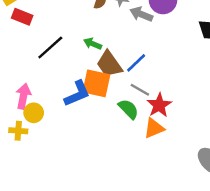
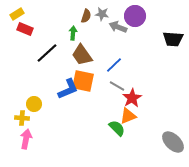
green arrow: (93, 44) -> (73, 33), moved, turned 72
brown trapezoid: (109, 64) -> (82, 55), moved
pink arrow: (23, 96) -> (26, 139), moved
green semicircle: (128, 109) -> (117, 128), moved

